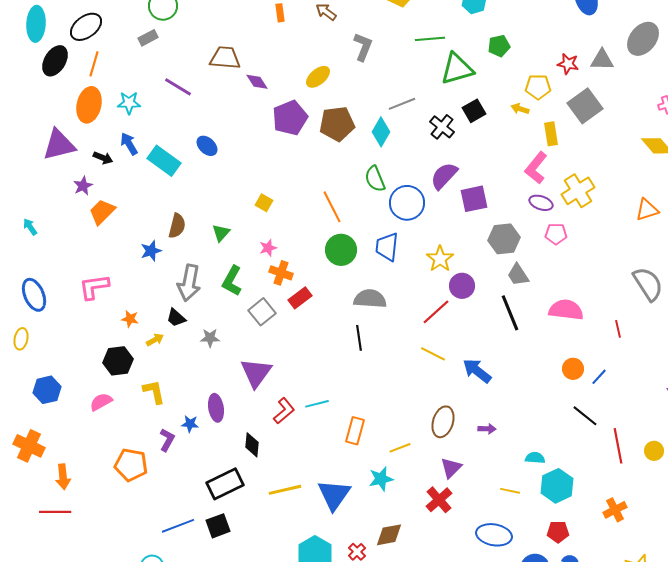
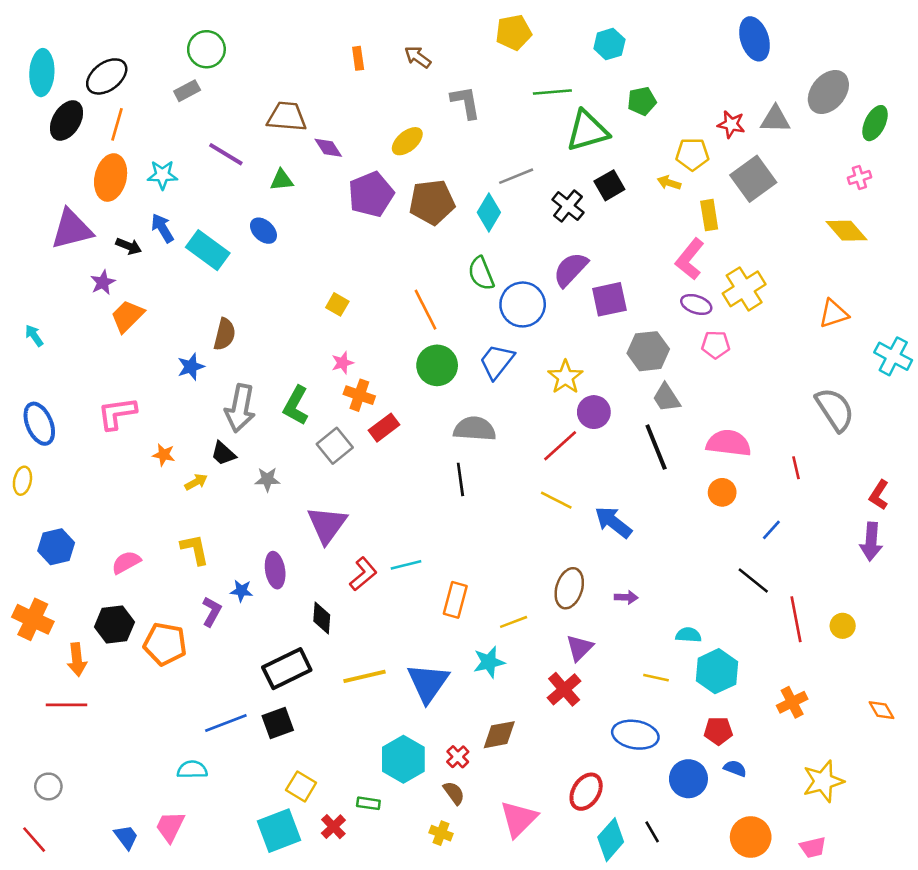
gray L-shape: (363, 47) -> (466, 102), turned -32
green triangle: (221, 233) -> (282, 180), moved, turned 42
blue trapezoid: (387, 247) -> (497, 361), turned 32
black hexagon: (118, 361) -> (114, 625), moved
orange circle: (573, 369) -> (722, 492), moved

